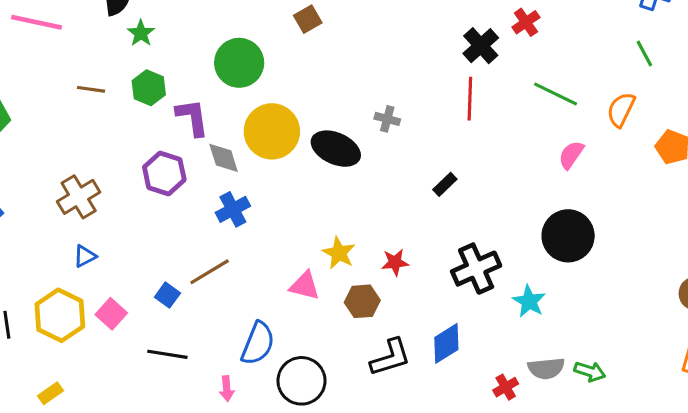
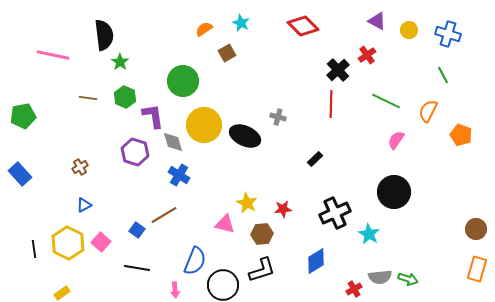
brown cross: (79, 197) -> (80, 167), size x0.6
blue cross: (233, 209) -> (179, 175), turned -30
black L-shape: (390, 357) -> (262, 270), moved

